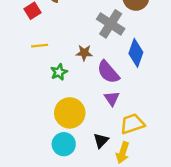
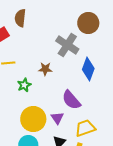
purple semicircle: (108, 72) -> (71, 100), moved
purple triangle: (112, 98) -> (57, 118), moved

